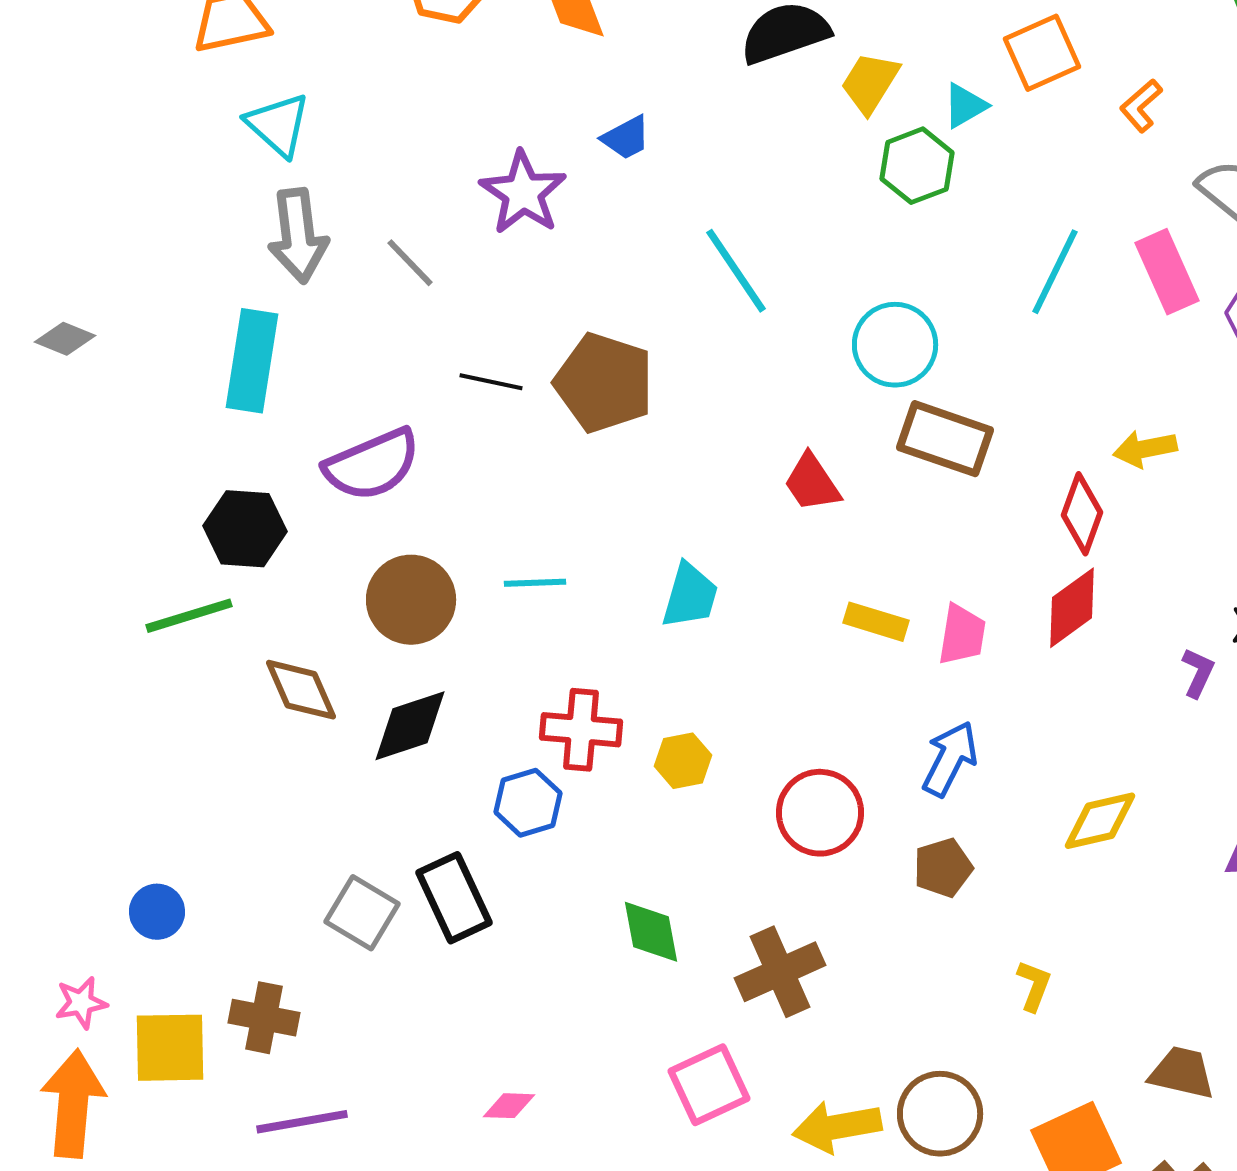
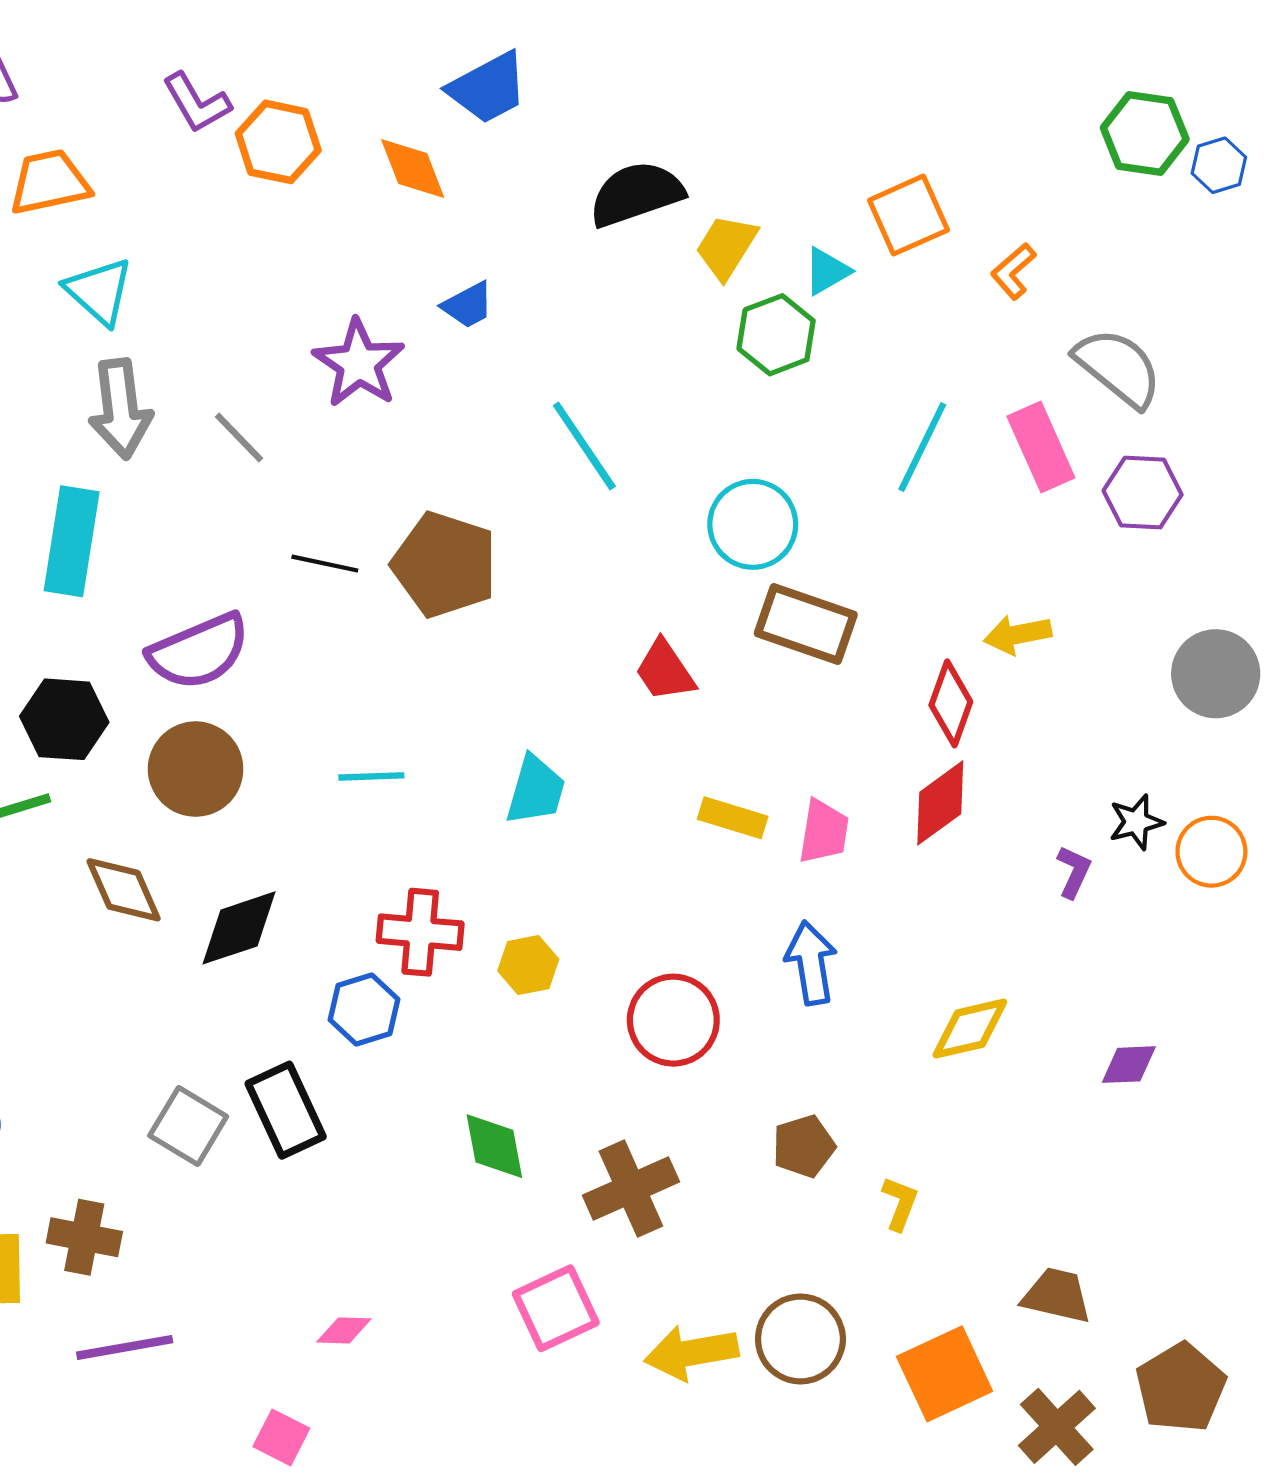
brown circle: (411, 600) -> (196, 769), moved
blue arrow: (950, 759) -> (811, 963), turned -36
brown pentagon: (943, 868) -> (804, 1146), moved

